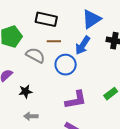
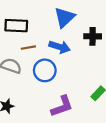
blue arrow: (83, 45) -> (60, 47), turned -96

